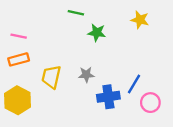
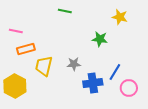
green star: (97, 33) -> (100, 39), moved
orange rectangle: (19, 59) -> (26, 49), moved

